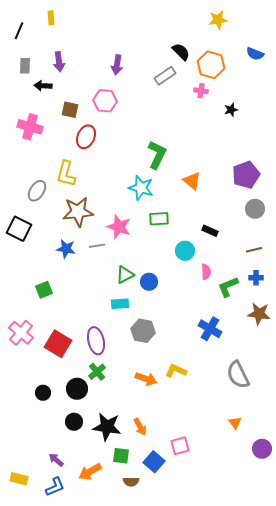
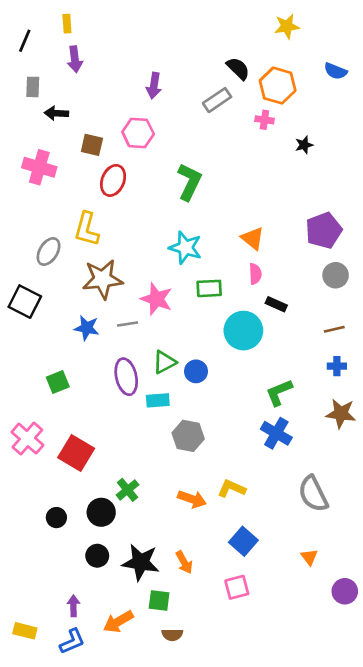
purple arrow: (59, 62) -> (75, 59), moved
green L-shape: (157, 155) -> (189, 182), moved
cyan circle: (185, 251) -> (243, 331), size x1.5
pink semicircle: (206, 272) -> (255, 274), moved
green L-shape: (228, 287) -> (279, 392), moved
purple ellipse: (96, 341) -> (126, 377), moved
purple arrow: (56, 460) -> (74, 606), turned 49
blue square: (154, 462) -> (243, 541), moved

